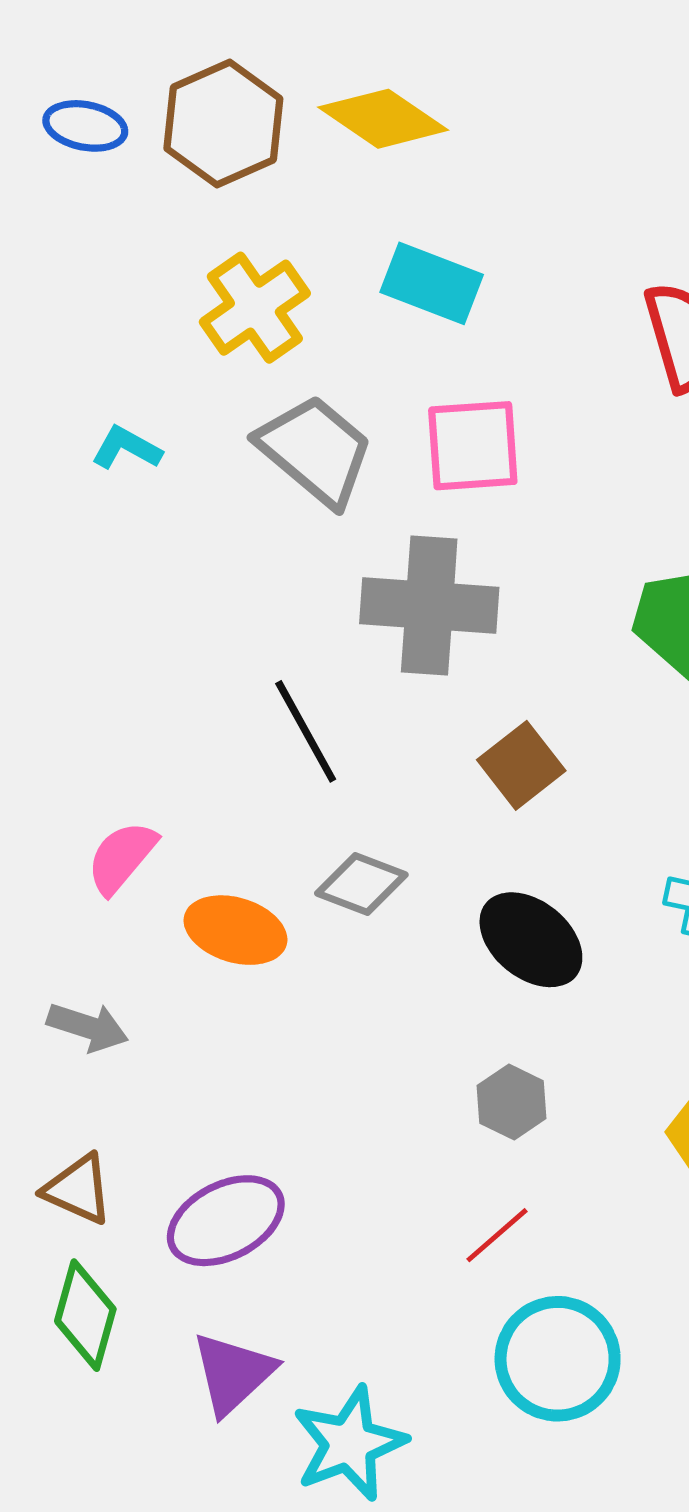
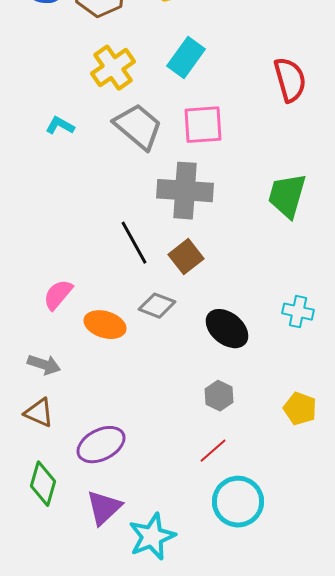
cyan rectangle: (432, 283) -> (186, 58), turned -75
brown square: (521, 765) -> (186, 257), moved
brown triangle: (78, 1189) -> (39, 413), moved

